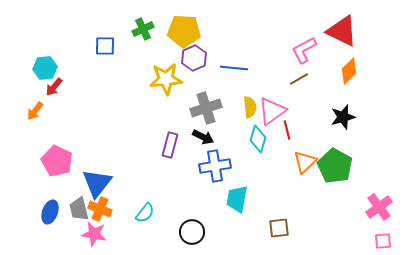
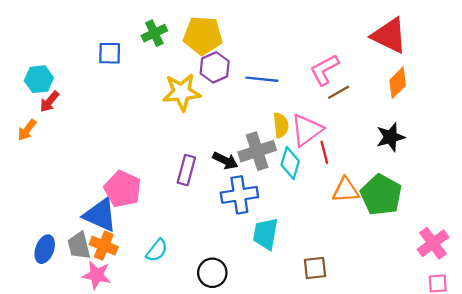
pink L-shape: (304, 50) -> (324, 70), moved
gray cross: (206, 108) -> (257, 151), moved
pink pentagon: (57, 161) -> (123, 189), moved
orange triangle: (305, 162) -> (346, 190), turned 40
blue triangle: (97, 183) -> (100, 215), turned -44

